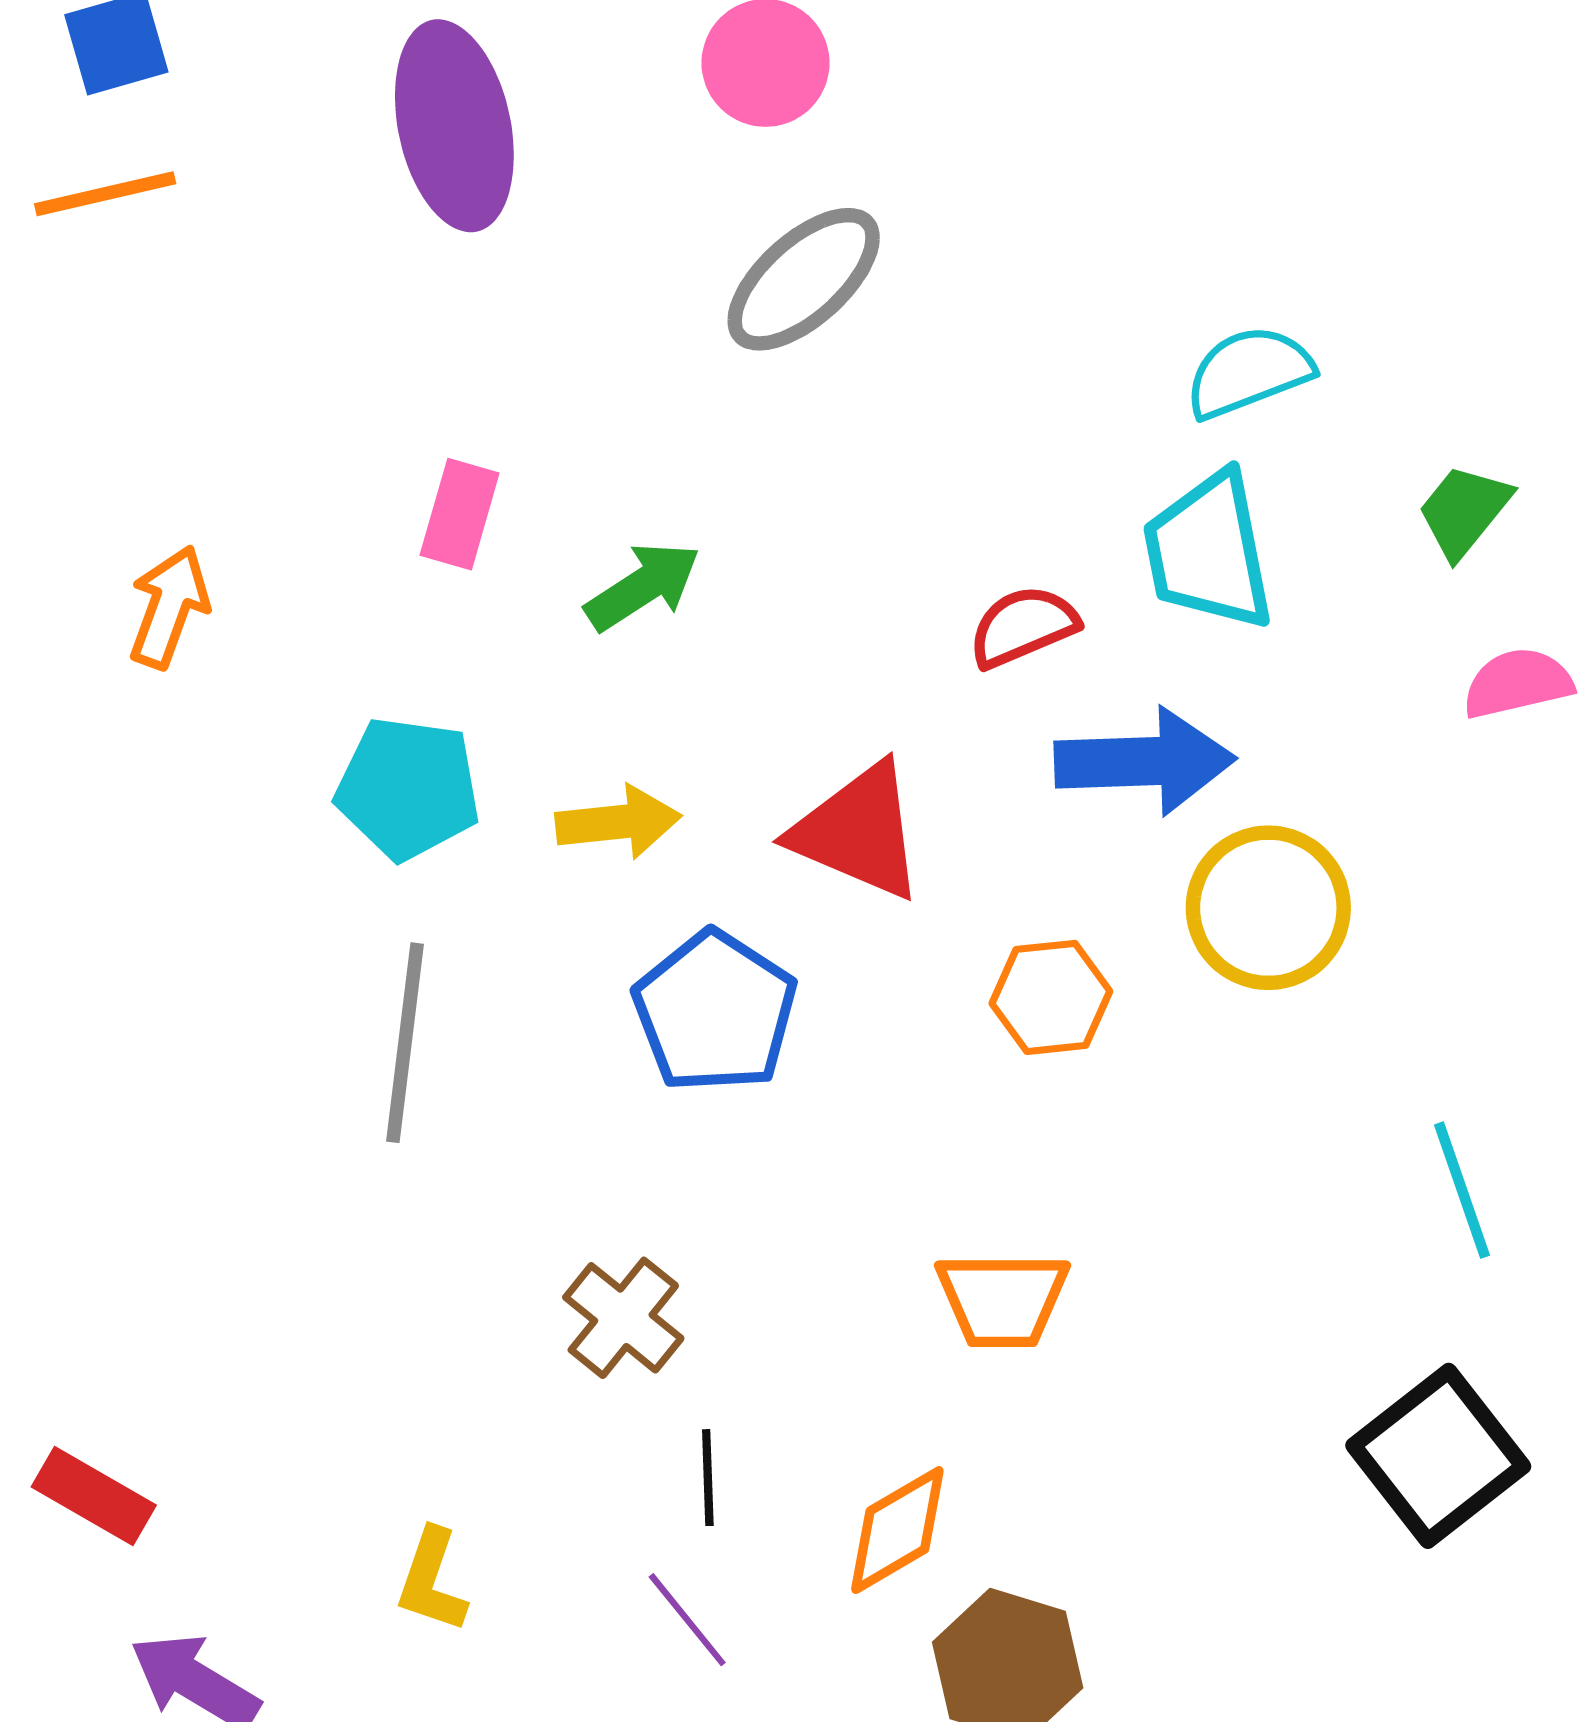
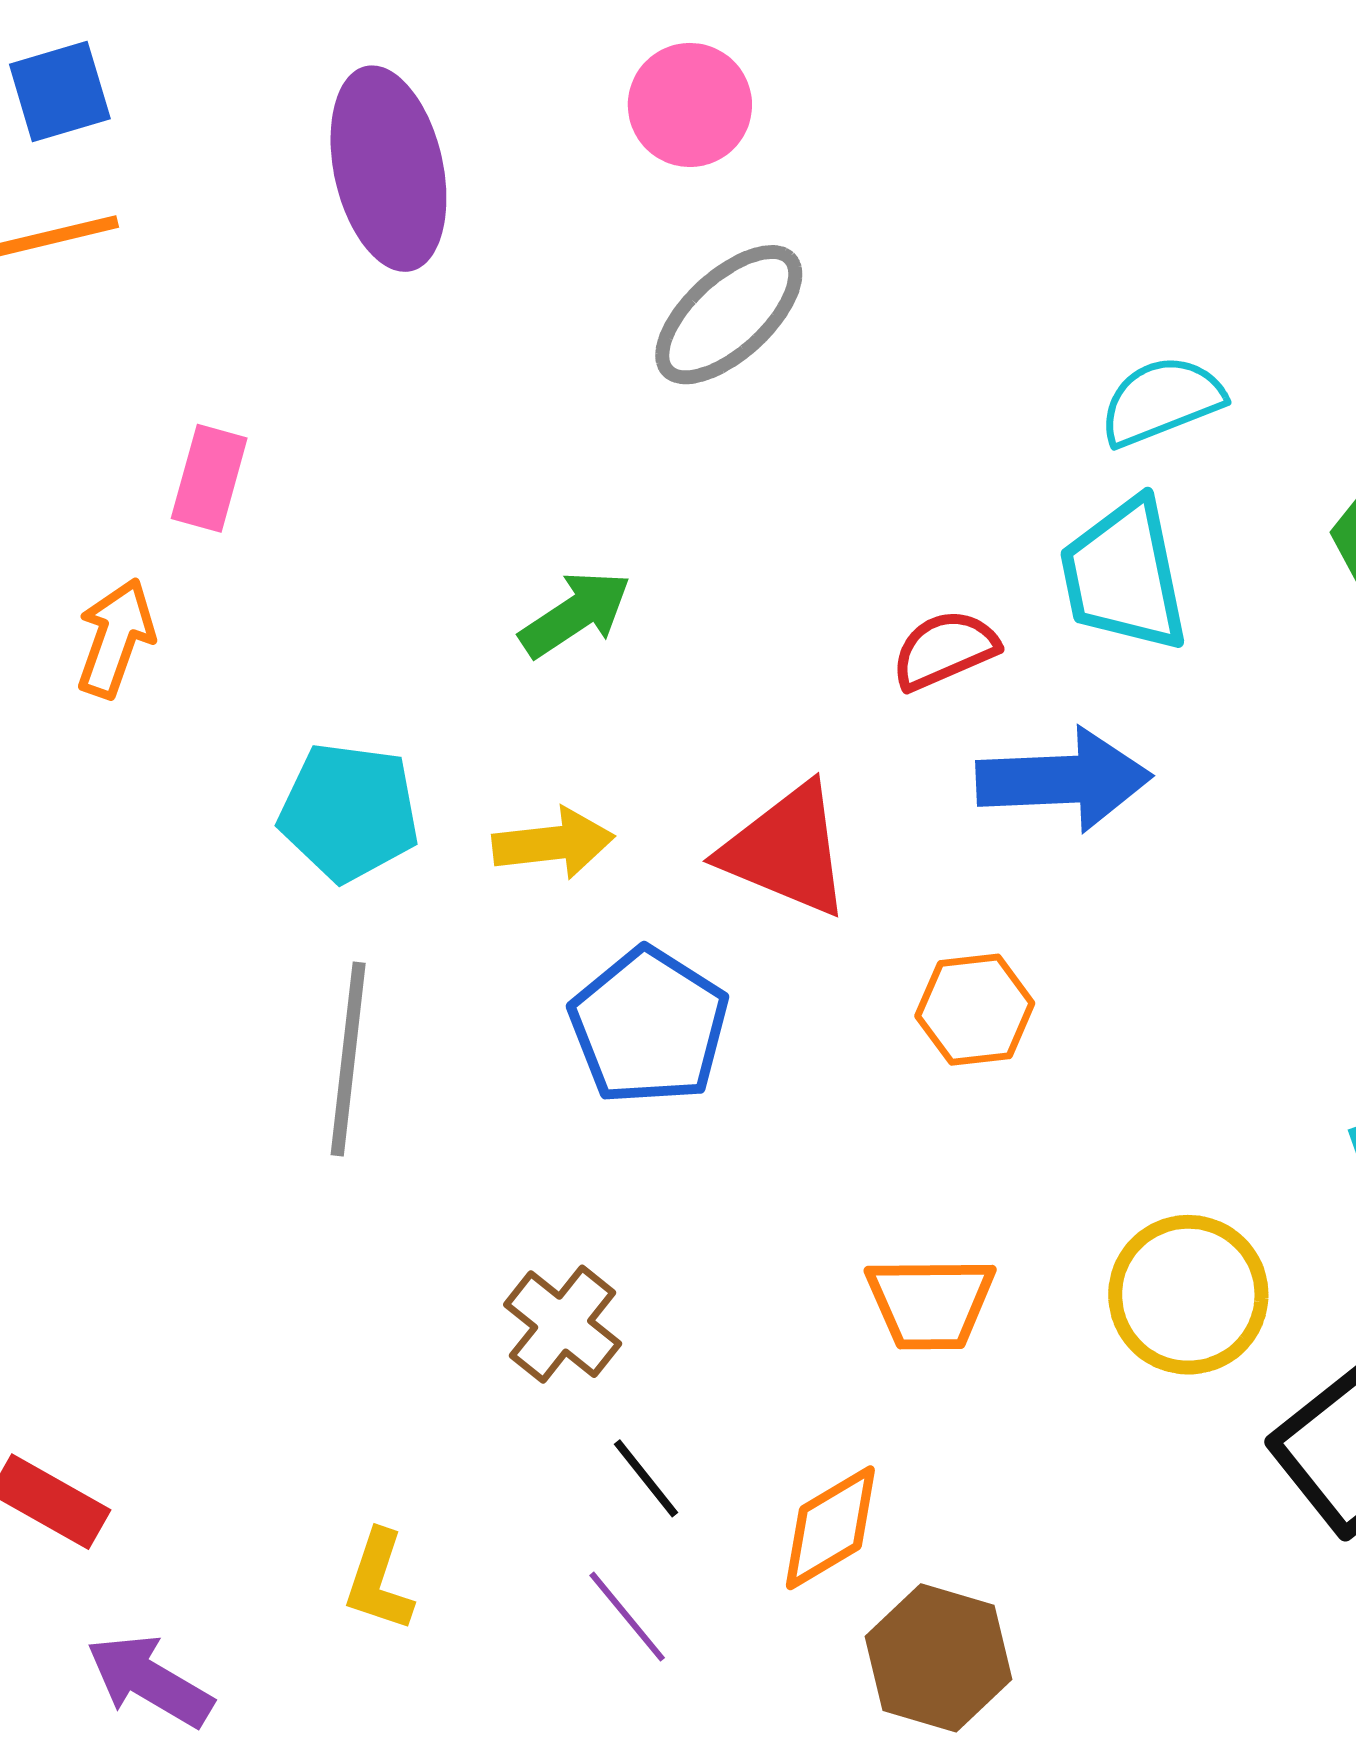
pink rectangle: (460, 514) -> (209, 478), moved
yellow circle: (1268, 908) -> (1188, 1295), moved
black line: (708, 1478) -> (646, 1478), turned -36

